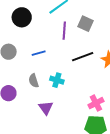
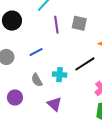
gray square: (85, 24) -> (79, 23), moved
black line: (83, 57) -> (85, 64), moved

